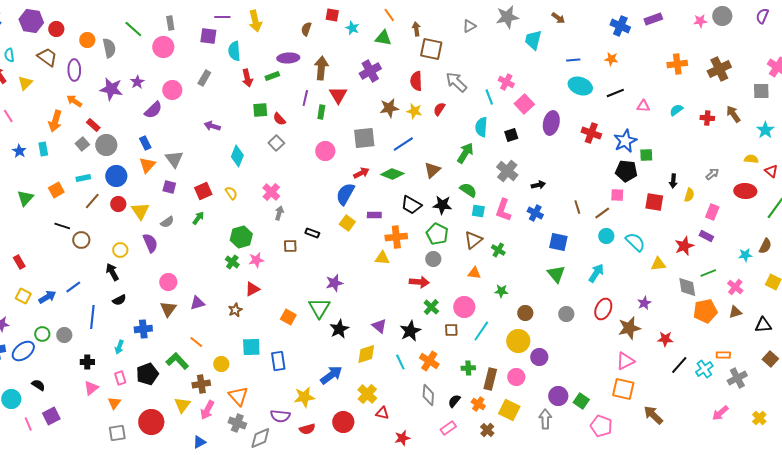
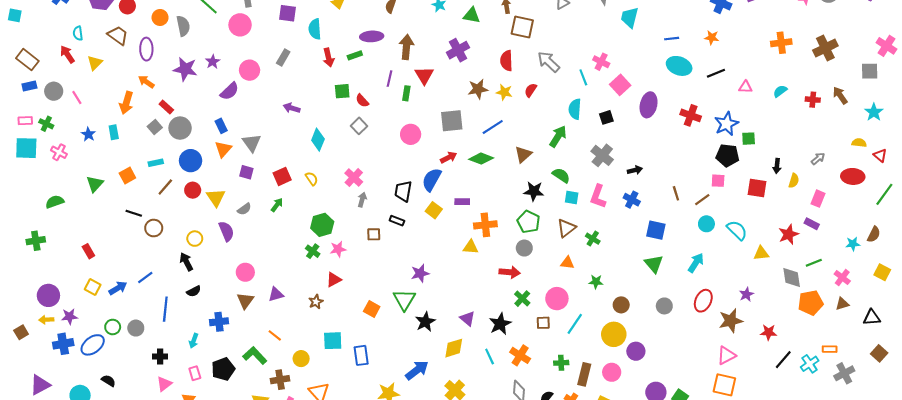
black trapezoid: (411, 205) -> (403, 191), moved, turned 70

